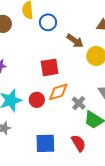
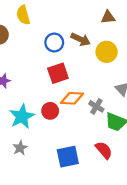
blue circle: (48, 22) -> (54, 42), moved
orange diamond: (58, 92) -> (72, 98), turned 30

